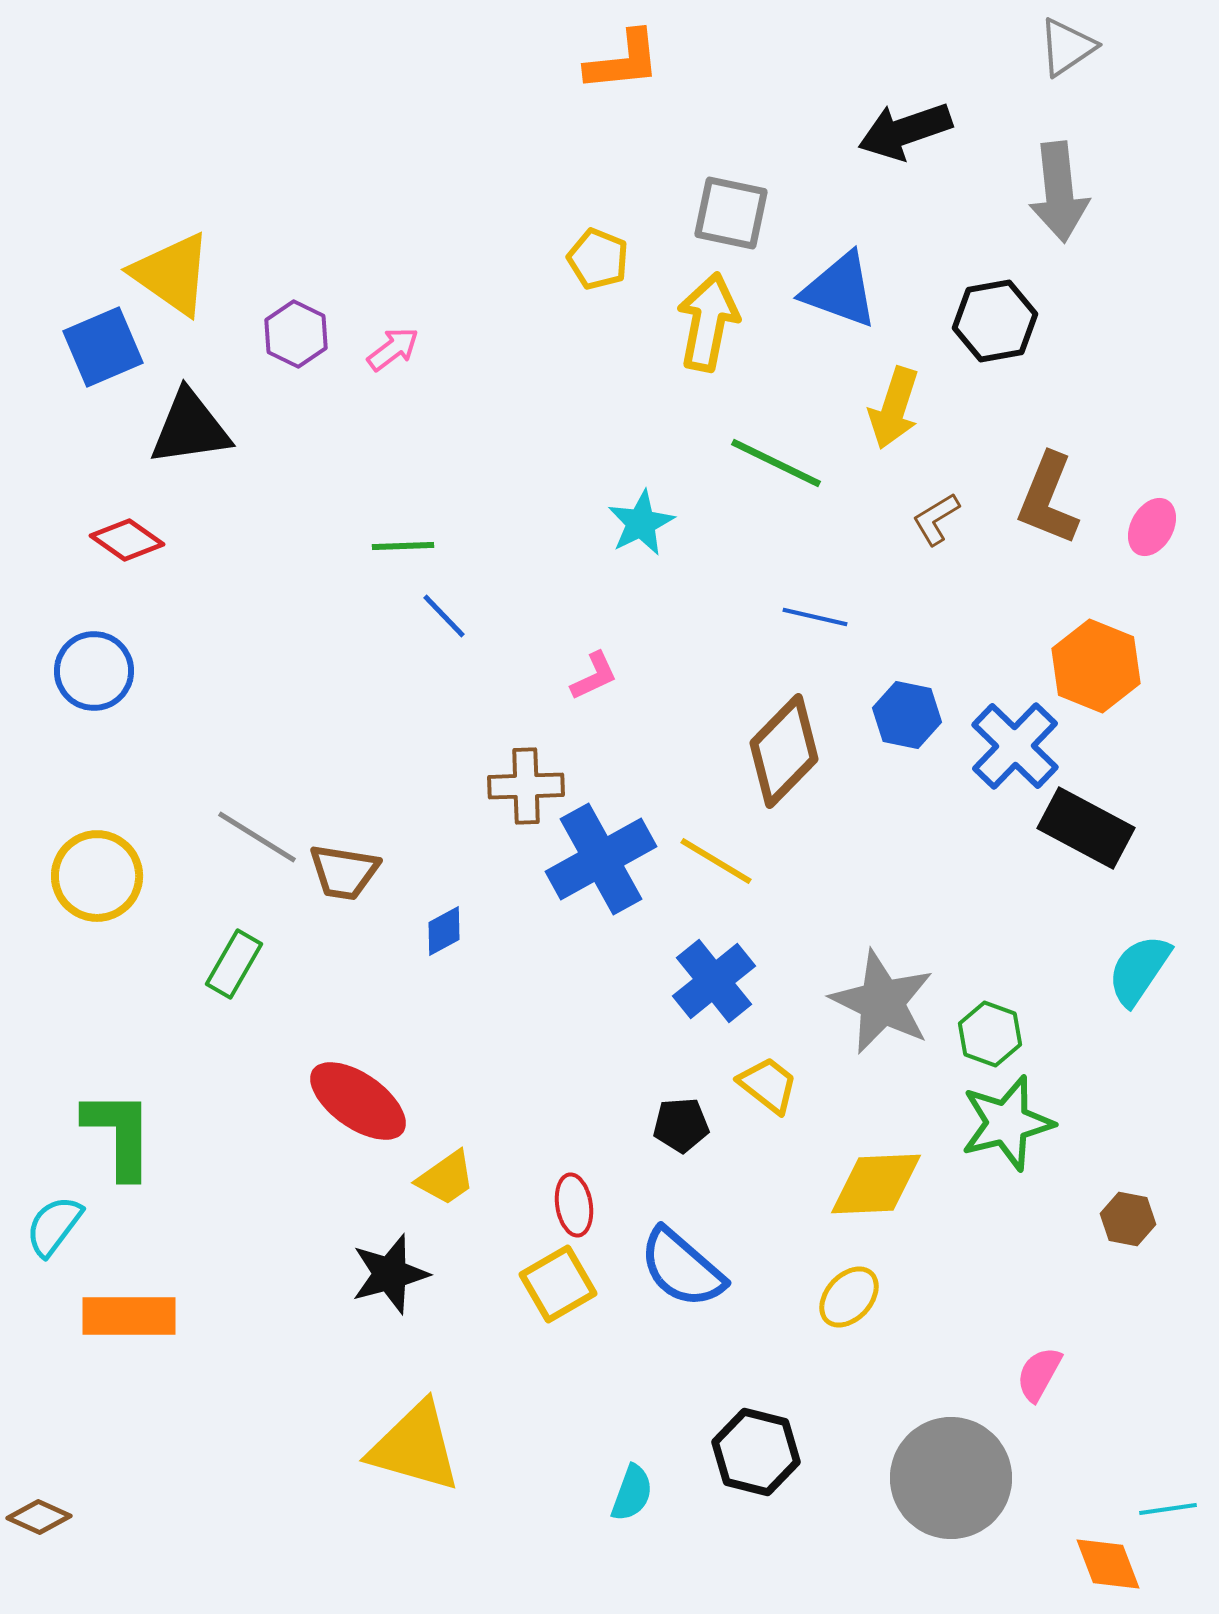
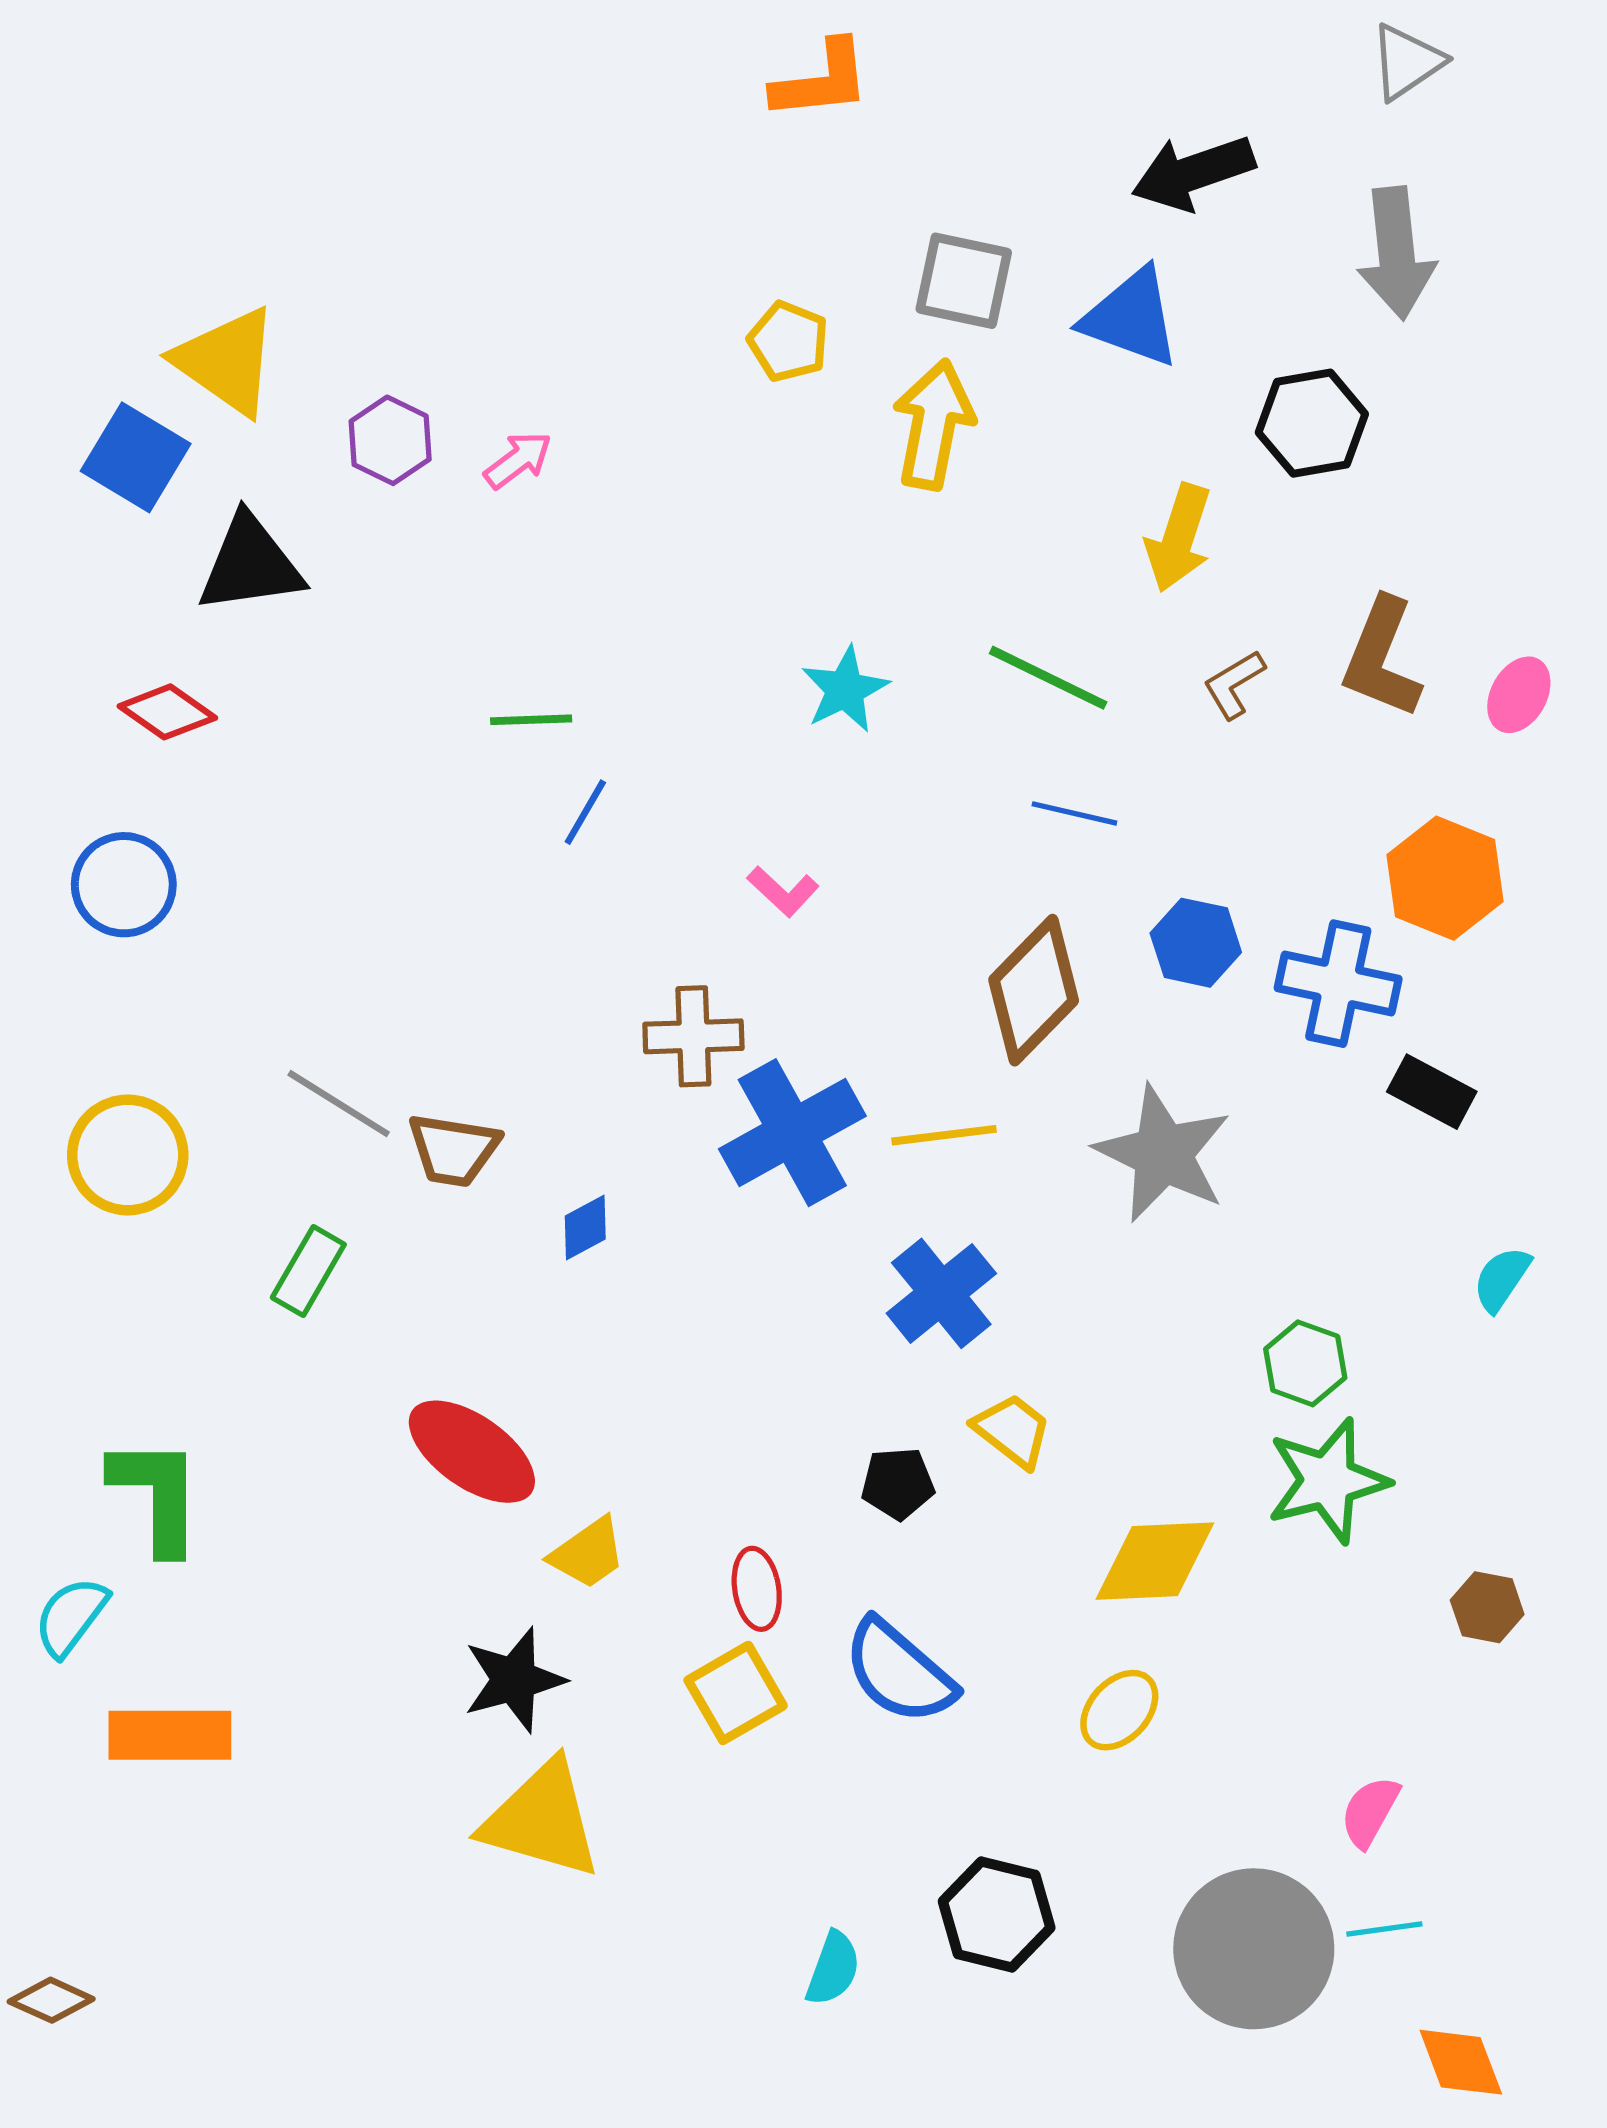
blue triangle: (840, 290) -> (1131, 318), moved
blue square: (103, 347) -> (136, 457), turned -36
green line: (776, 463) -> (1048, 678), moved
blue line: (444, 616) -> (585, 812), turned 74
pink L-shape: (594, 676) -> (783, 891), turned 68
blue cross: (1015, 746) -> (1338, 984), turned -32
black rectangle: (1086, 828) -> (1432, 1092), size x0.7
yellow line: (716, 861) -> (944, 1135), turned -38
cyan semicircle: (1139, 970) -> (1502, 1279), size x0.7
gray star: (882, 1002) -> (1163, 1154), moved
yellow triangle: (415, 1447) -> (542, 1820), moved
cyan line: (1168, 1509) -> (1384, 1929), moved

